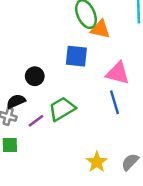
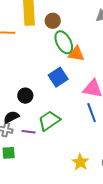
blue square: (76, 56) -> (58, 77), turned -36
purple line: (36, 121) -> (29, 132), turned 48

